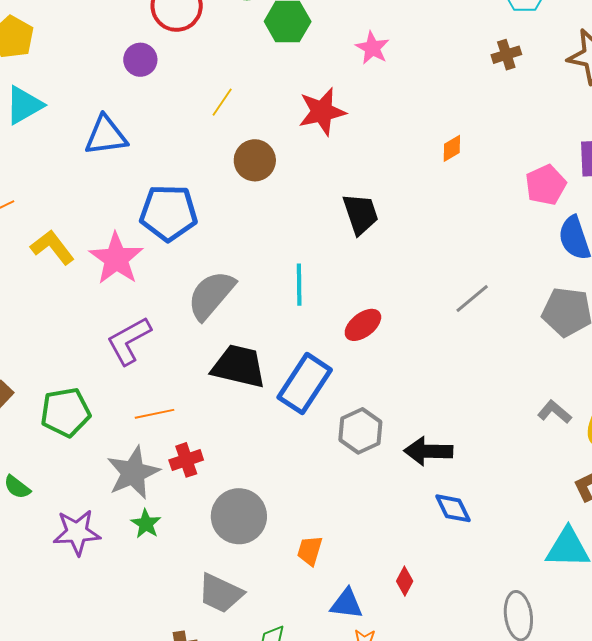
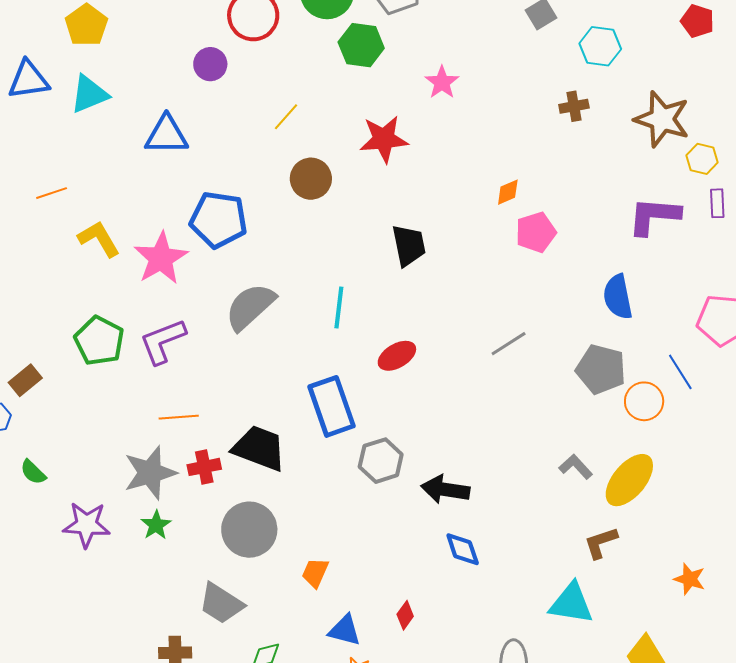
pink pentagon: (546, 185) -> (536, 232), moved
black trapezoid: (239, 366) -> (259, 448), moved
blue rectangle: (305, 384) -> (332, 406), turned -60
green pentagon: (65, 412) -> (99, 341), moved, turned 30

